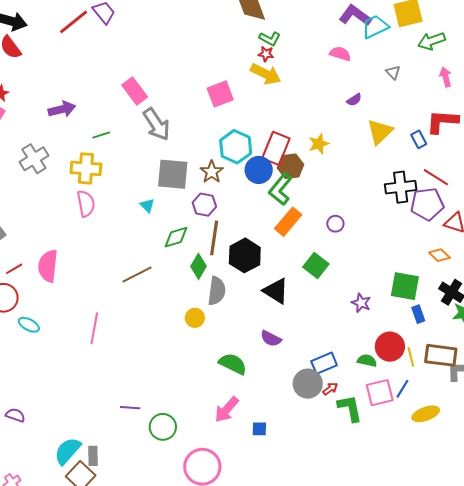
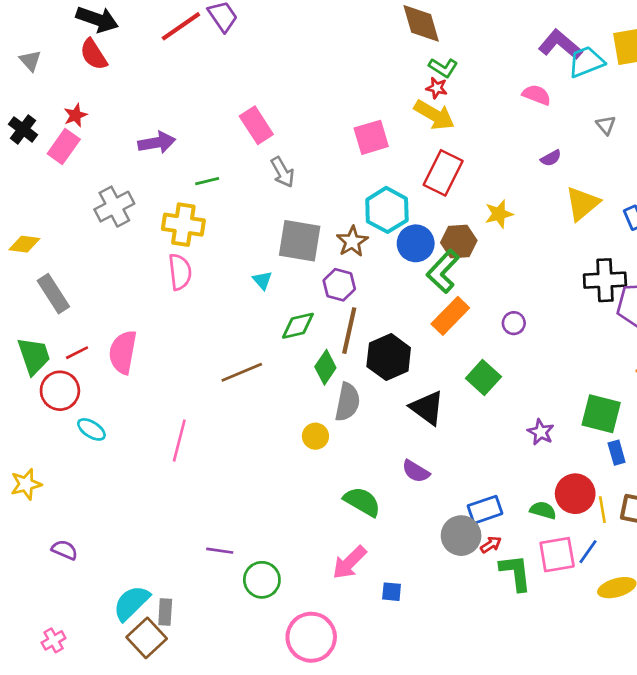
gray arrow: (156, 124) -> (283, 172), size x0.7
red rectangle: (276, 148) -> (443, 173), moved

